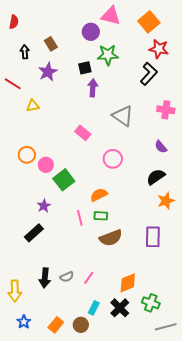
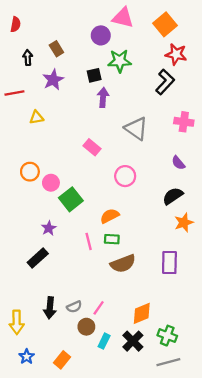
red line: (13, 84) -> (14, 93), turned -42
brown circle: (81, 325) -> (86, 327), moved
gray line: (166, 327) -> (168, 362), moved

